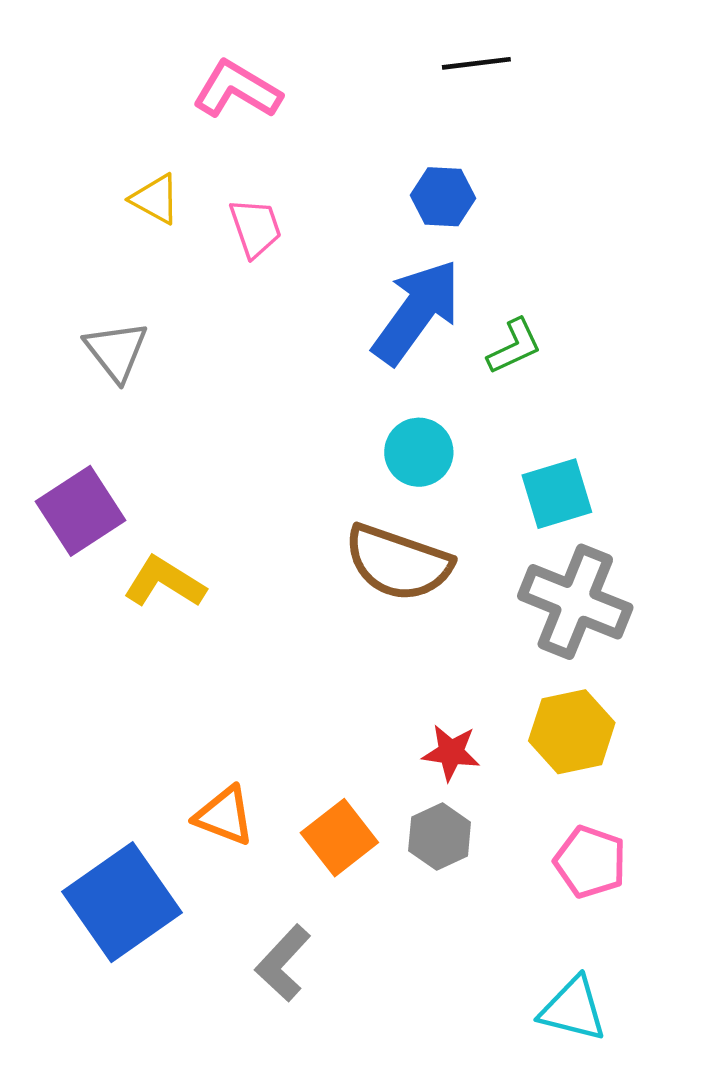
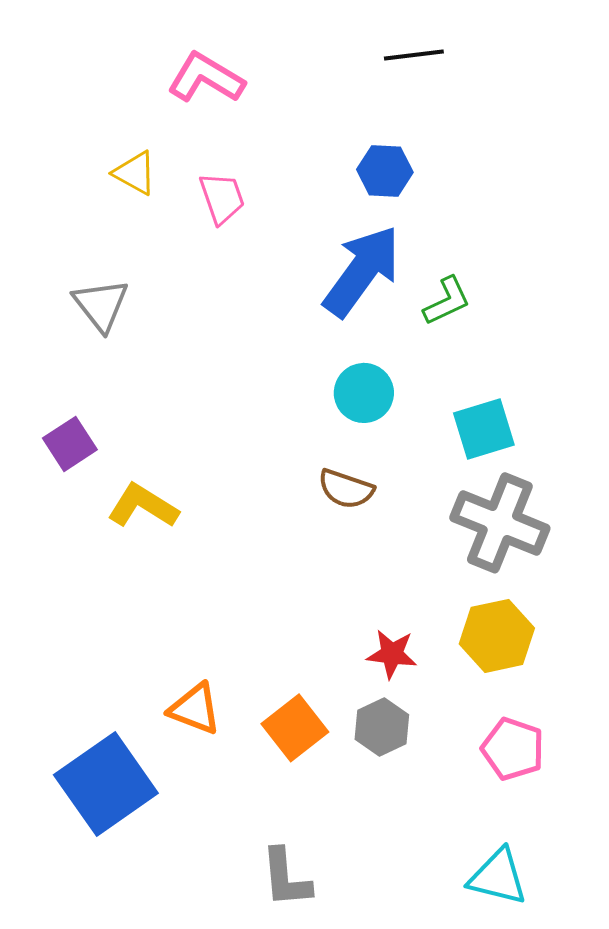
purple square: (81, 511) -> (70, 444), size x0.7
brown semicircle: (398, 563) -> (346, 489), size x0.6
gray L-shape: (283, 963) -> (286, 878), moved, turned -48

